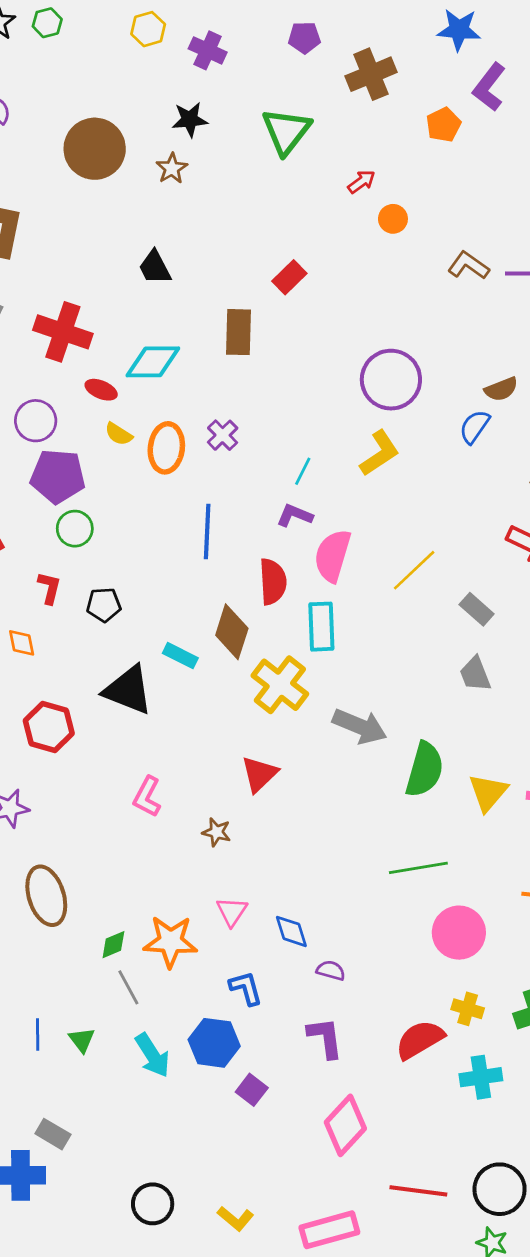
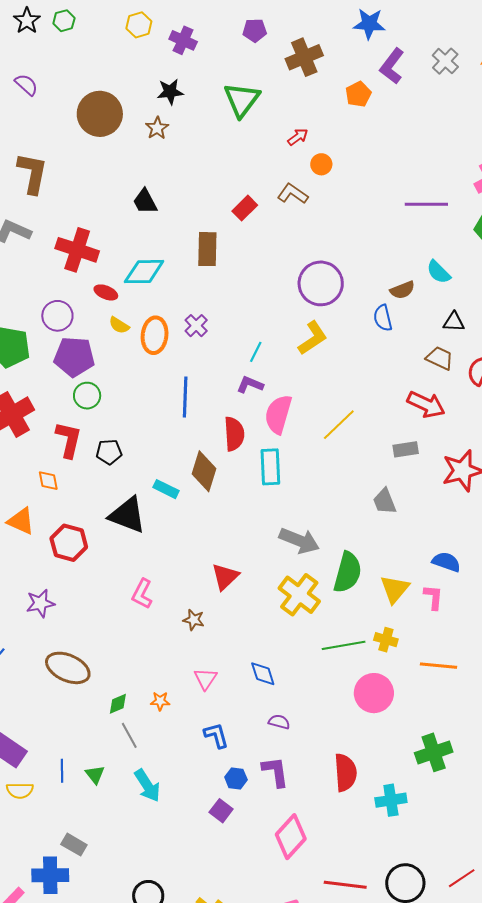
brown L-shape: (468, 265) -> (293, 194), moved
blue semicircle: (474, 427) -> (383, 318), turned -48
red L-shape: (49, 588) -> (69, 440), size x1.5
gray rectangle: (477, 609) -> (406, 449), moved, turned -50
yellow cross: (280, 685) -> (299, 595), moved
brown ellipse: (46, 896) -> (68, 668), turned -48
blue diamond: (291, 931) -> (263, 674), moved
orange star: (170, 941) -> (160, 701), size x0.5
yellow cross: (468, 1009) -> (386, 640), moved
red semicircle: (420, 1040) -> (345, 773), turned 117
blue hexagon: (214, 1043) -> (236, 778), moved, size x0.6

